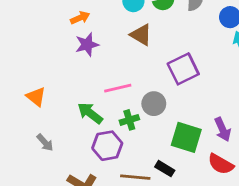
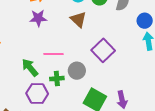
purple square: (183, 69) -> (103, 50), turned -30

